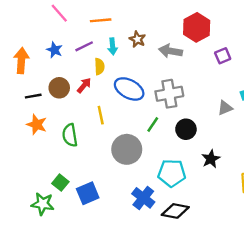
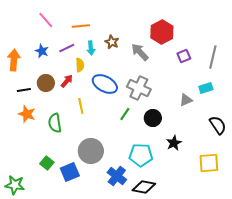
gray arrow: (171, 51) -> (140, 52), turned 36
gray cross: (169, 94) -> (139, 88), turned 35
gray circle: (127, 149) -> (91, 151), moved
green star: (43, 204) -> (15, 185), moved

